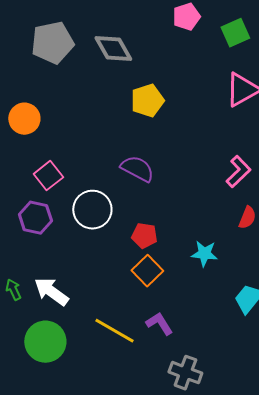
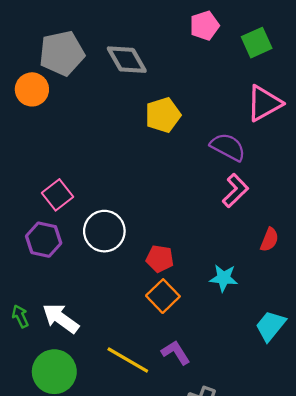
orange circle: (24, 119) -> (32, 89), moved
purple semicircle: (137, 169) -> (228, 147), moved
pink L-shape: (238, 172) -> (235, 191), moved

